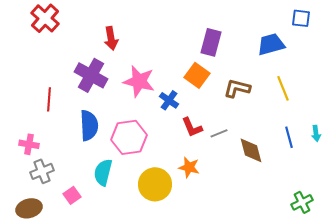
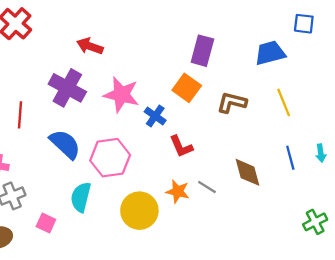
red arrow: (111, 38) -> (90, 46), turned 120
blue semicircle: (89, 125) -> (65, 144), turned -44
gray line: (219, 133) -> (207, 187), moved, turned 54
pink square: (72, 195) -> (46, 223), turned -30
green cross: (302, 202) -> (315, 222), moved

